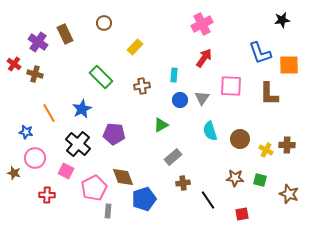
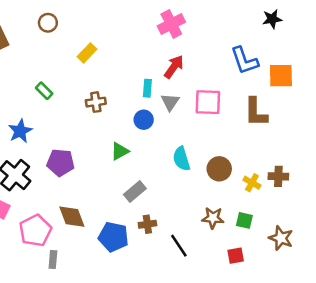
cyan rectangle: (174, 75) -> (147, 88), moved
green rectangle: (101, 77) -> (44, 91), size x0.6
gray triangle: (202, 98) -> (170, 102), moved
blue pentagon: (144, 199) -> (113, 237), moved, turned 30
red square: (242, 214) -> (236, 256), moved

